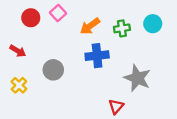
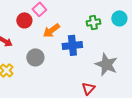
red circle: (31, 18) -> (24, 20), moved
orange arrow: (90, 26) -> (51, 30), moved

